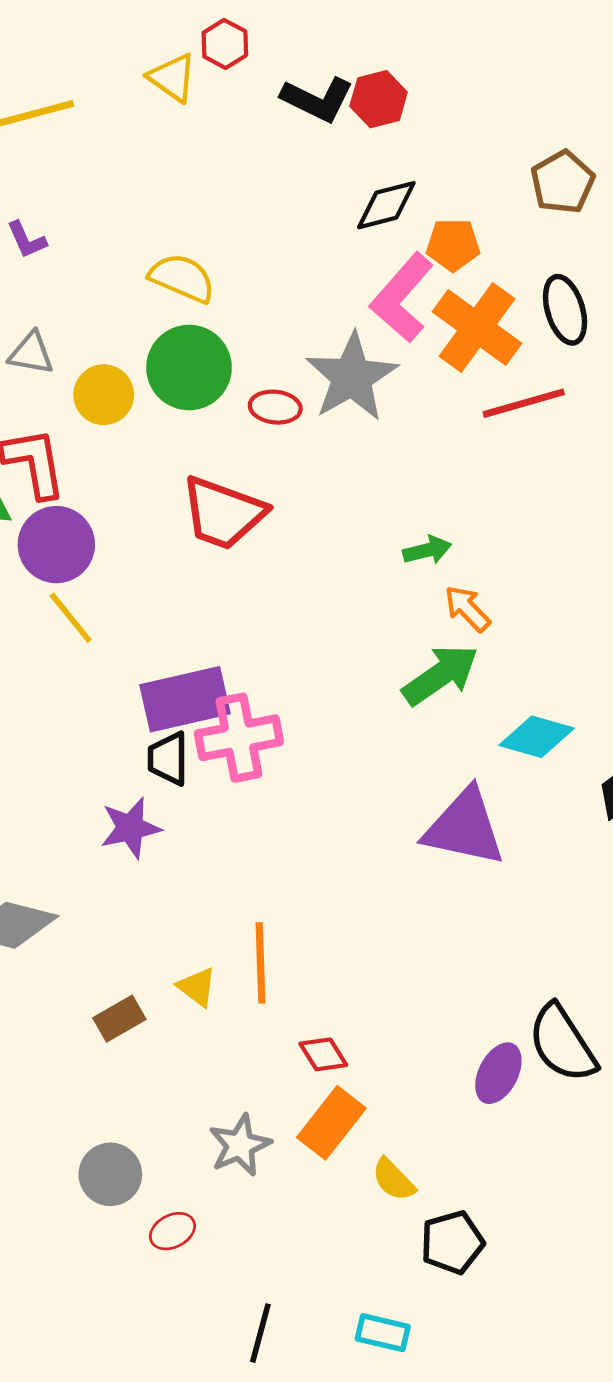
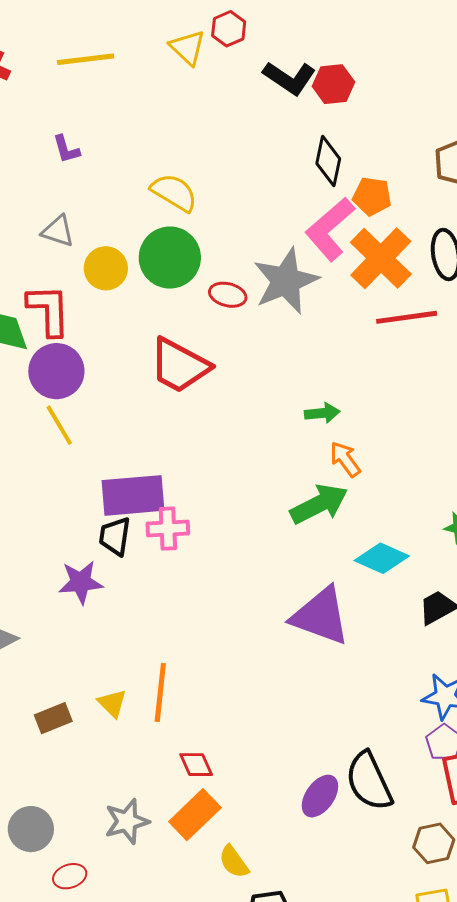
black diamond: (386, 205) -> (328, 161), turned -72
pink cross: (239, 738) -> (168, 529), size x0.7

